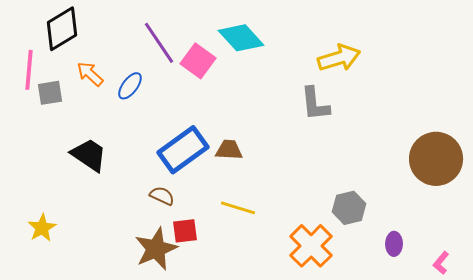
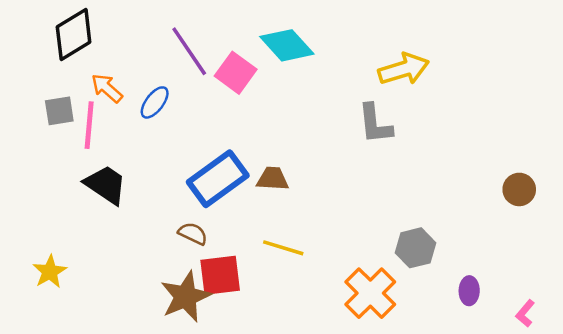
pink line: (29, 70) -> (89, 125), moved
brown circle: (436, 159) -> (519, 189), size x0.5
red square: (185, 231) -> (220, 275), size x1.4

